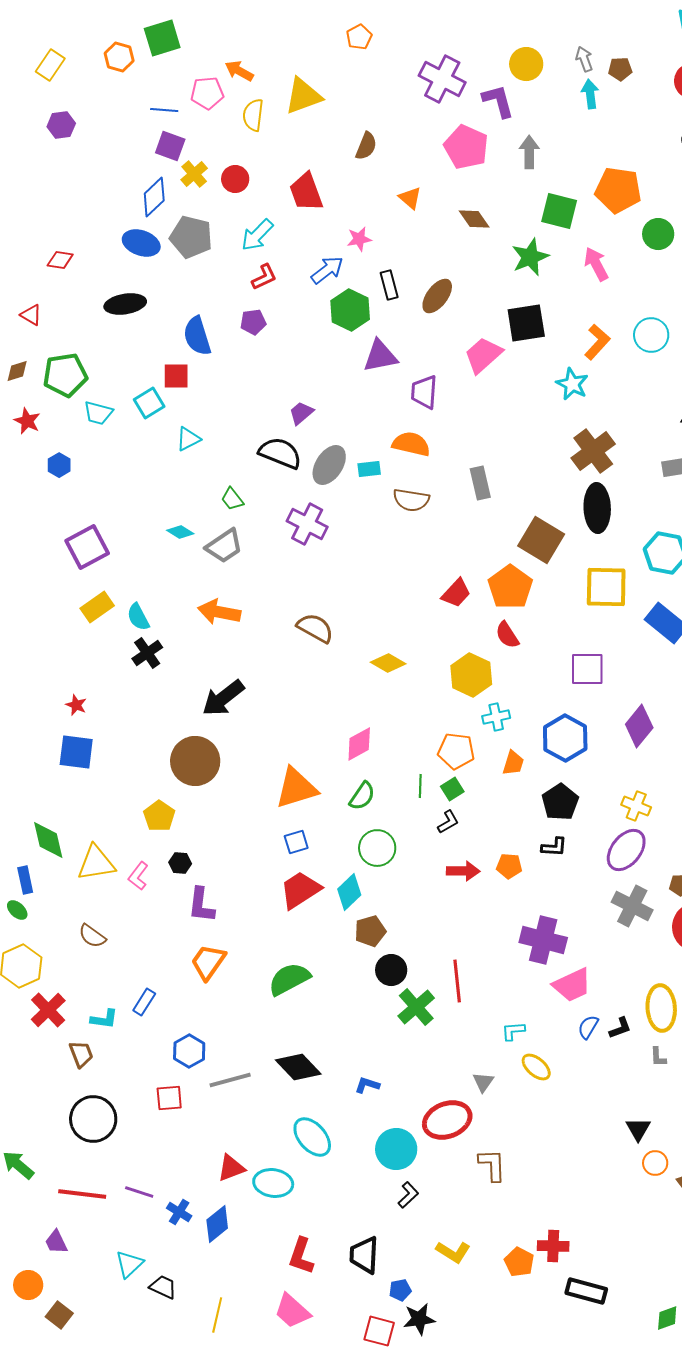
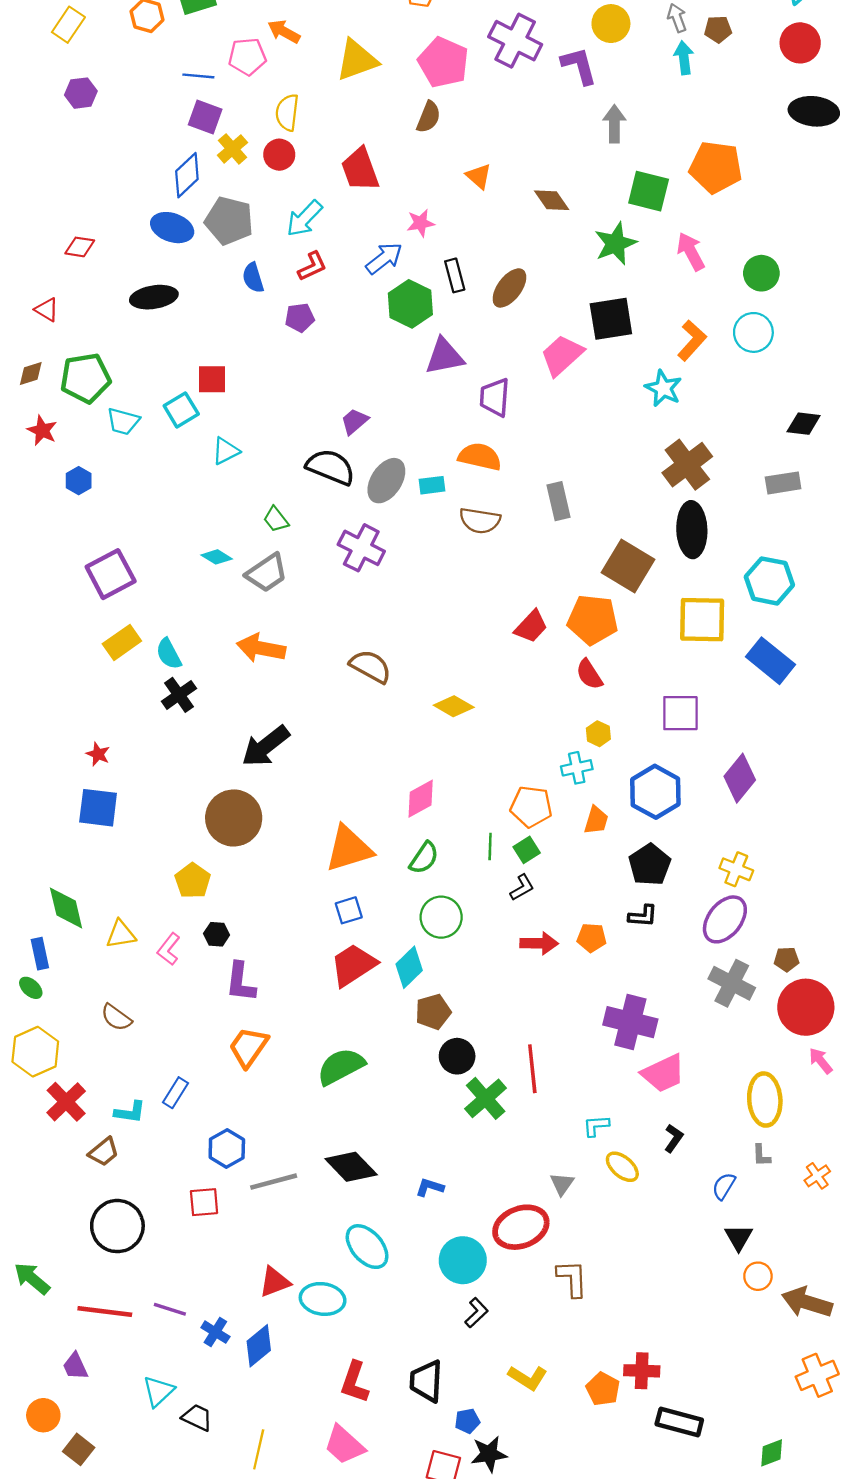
yellow semicircle: (253, 115) -> (287, 112), moved
pink pentagon: (466, 147) -> (443, 62), moved
green circle: (658, 234) -> (761, 273), moved
blue semicircle: (197, 336) -> (253, 278), moved, size x0.7
orange pentagon: (510, 587) -> (593, 620), turned -30
yellow hexagon: (471, 675) -> (598, 734), moved, size x0.5
yellow triangle: (96, 863) -> (121, 934), size x0.7
blue semicircle: (588, 1027) -> (724, 1186), moved
black L-shape: (620, 1028) -> (674, 1138), moved, turned -35
brown trapezoid: (81, 1054) -> (104, 1152), turned 72

